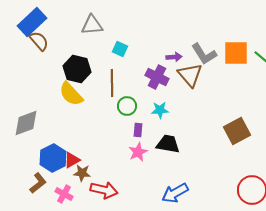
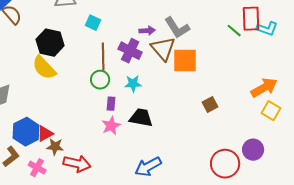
orange square: (236, 53) -> (185, 61), moved
brown line: (112, 83) -> (103, 57), moved
brown square: (237, 131) -> (210, 105), size x0.6

